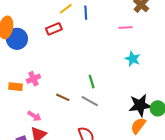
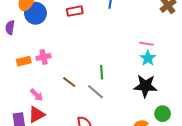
pink line: (126, 27) -> (146, 44), moved
orange rectangle: (15, 87) -> (24, 61), turned -32
black star: (140, 105) -> (145, 86), moved

